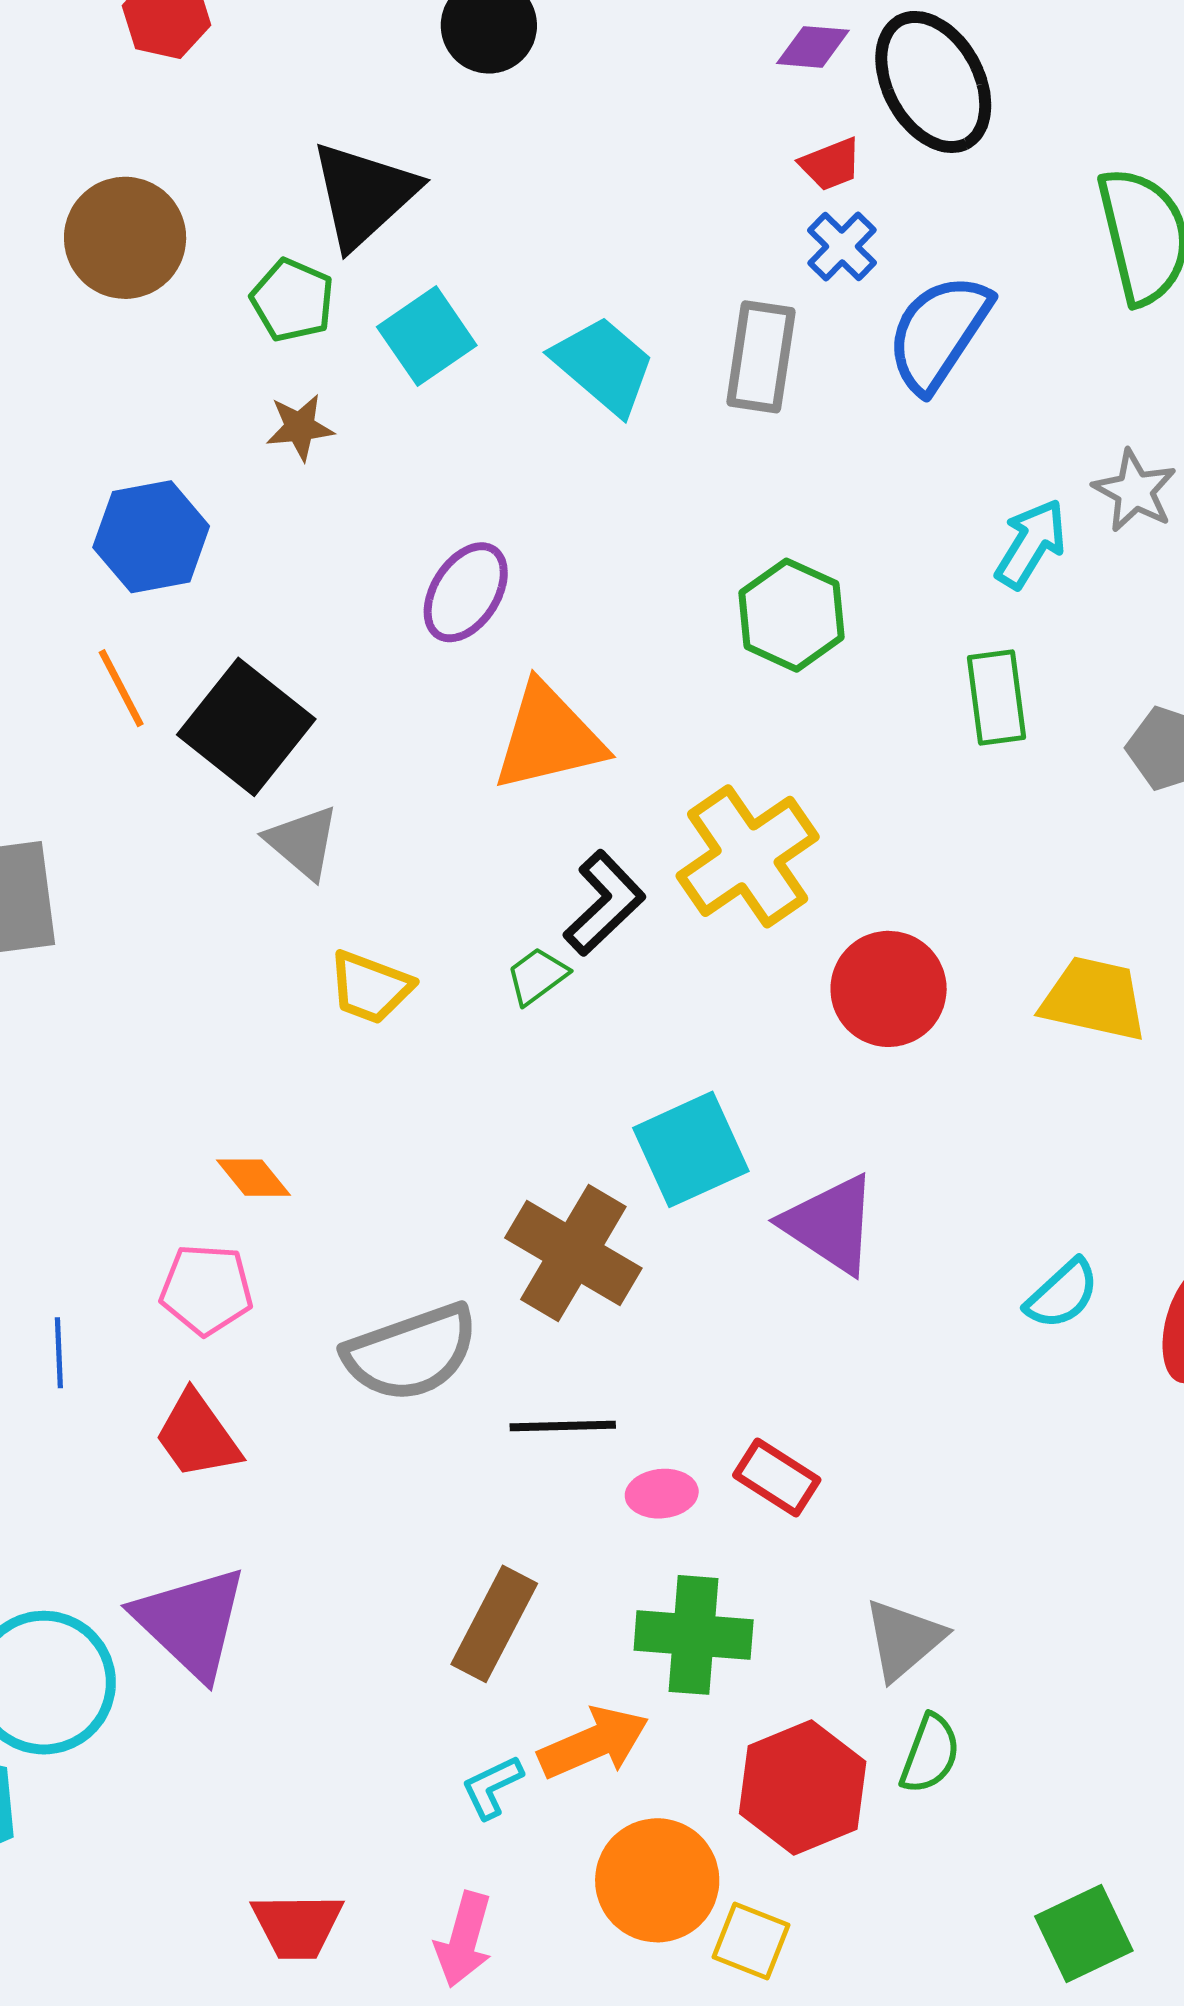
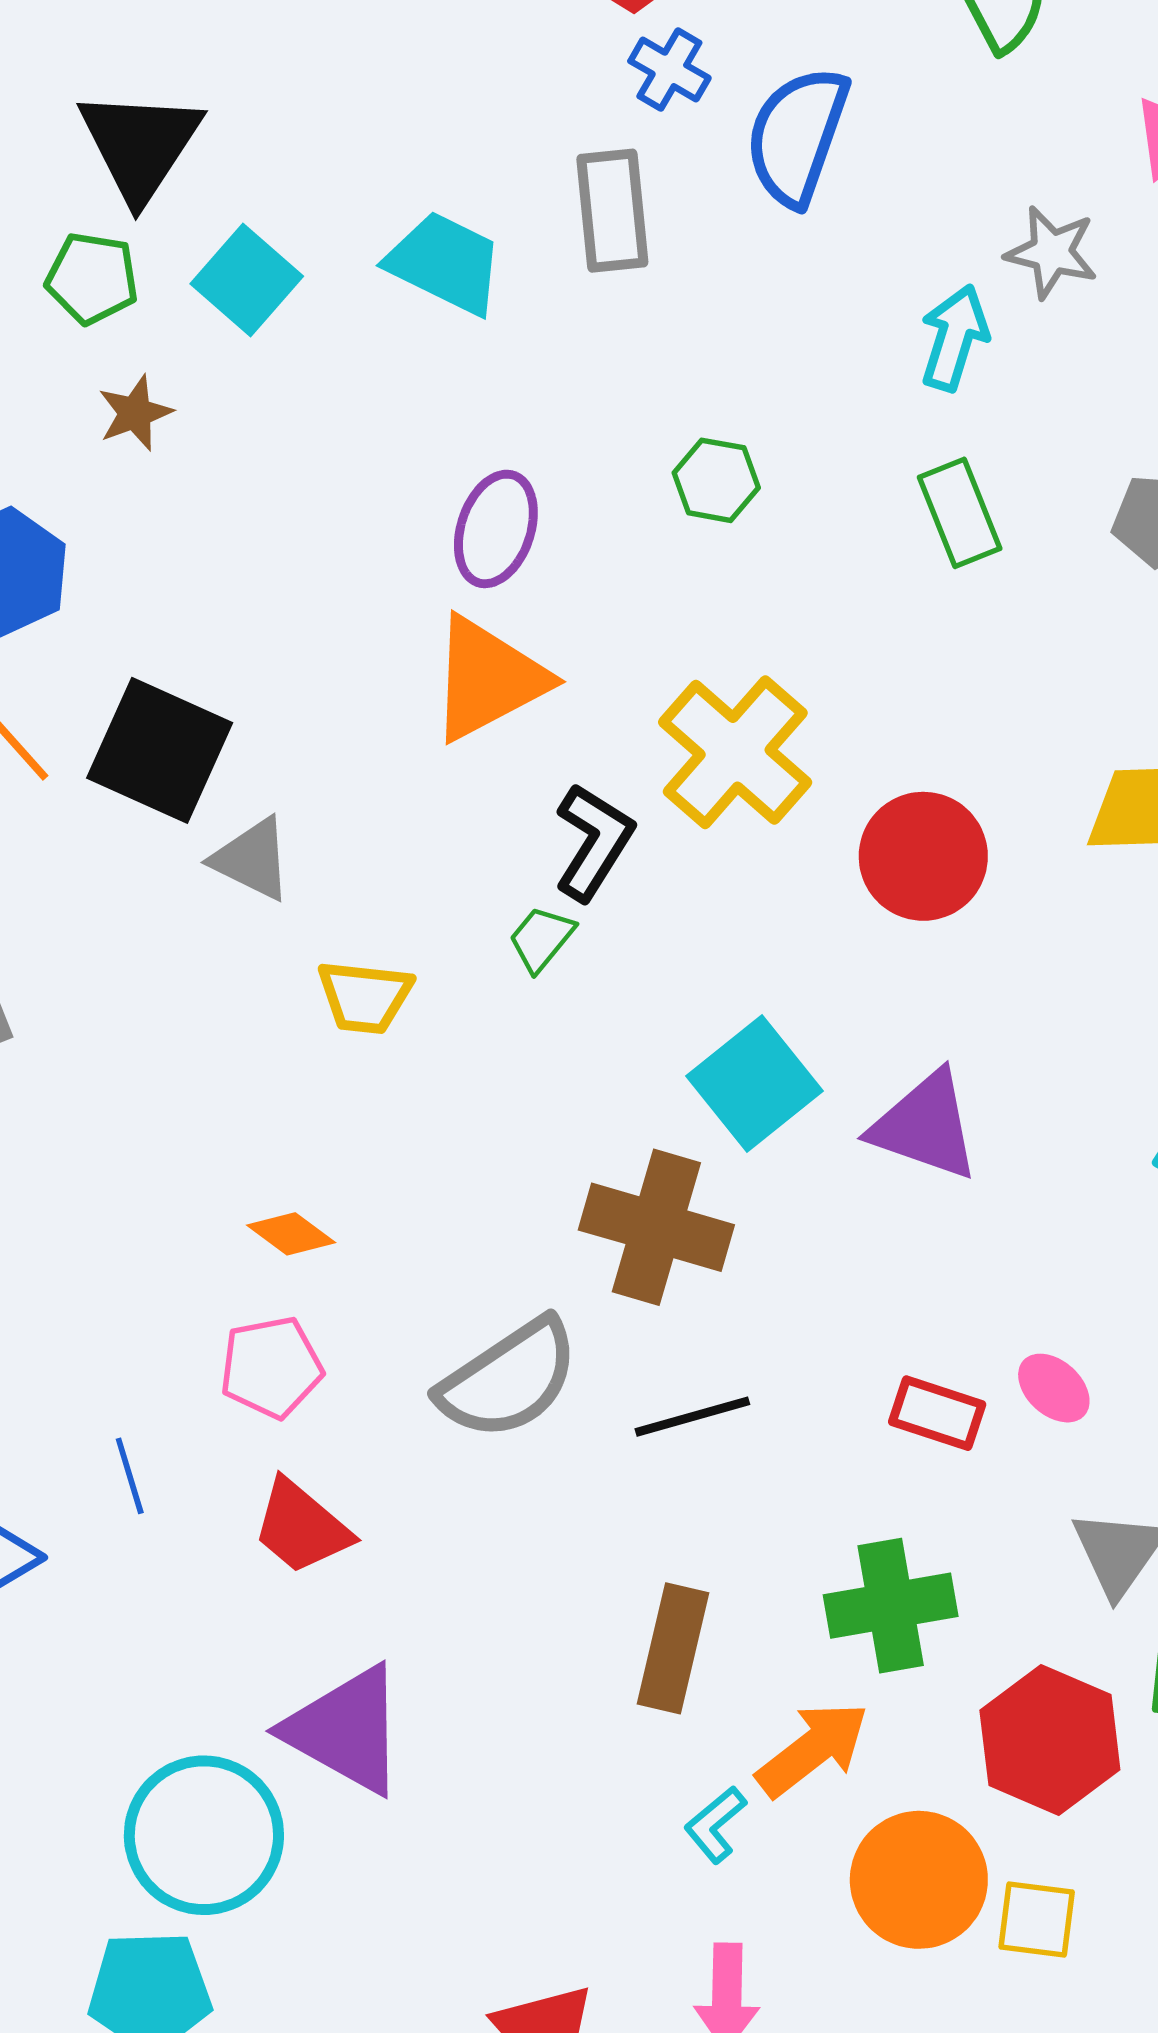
purple ellipse: (466, 592) -> (496, 529), moved
green hexagon: (791, 615) -> (716, 480), size x0.7
pink ellipse: (662, 1494) -> (1054, 1388), moved, turned 62

